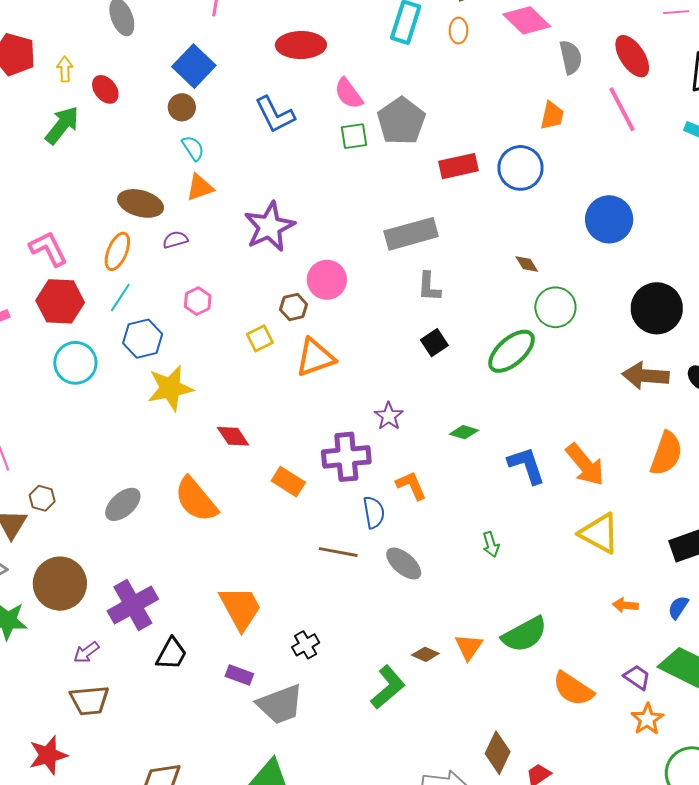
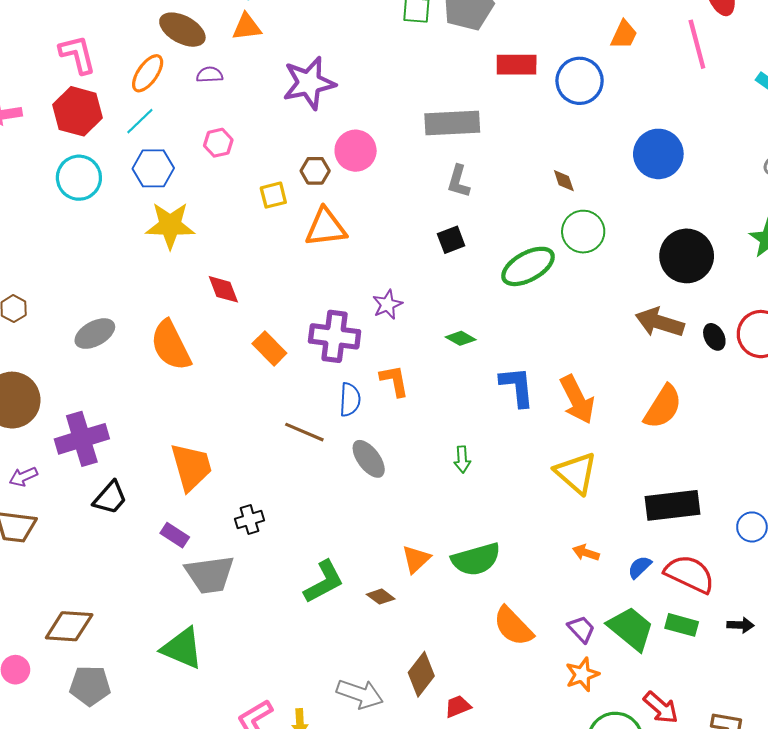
brown diamond: (425, 654) -> (381, 597), moved

